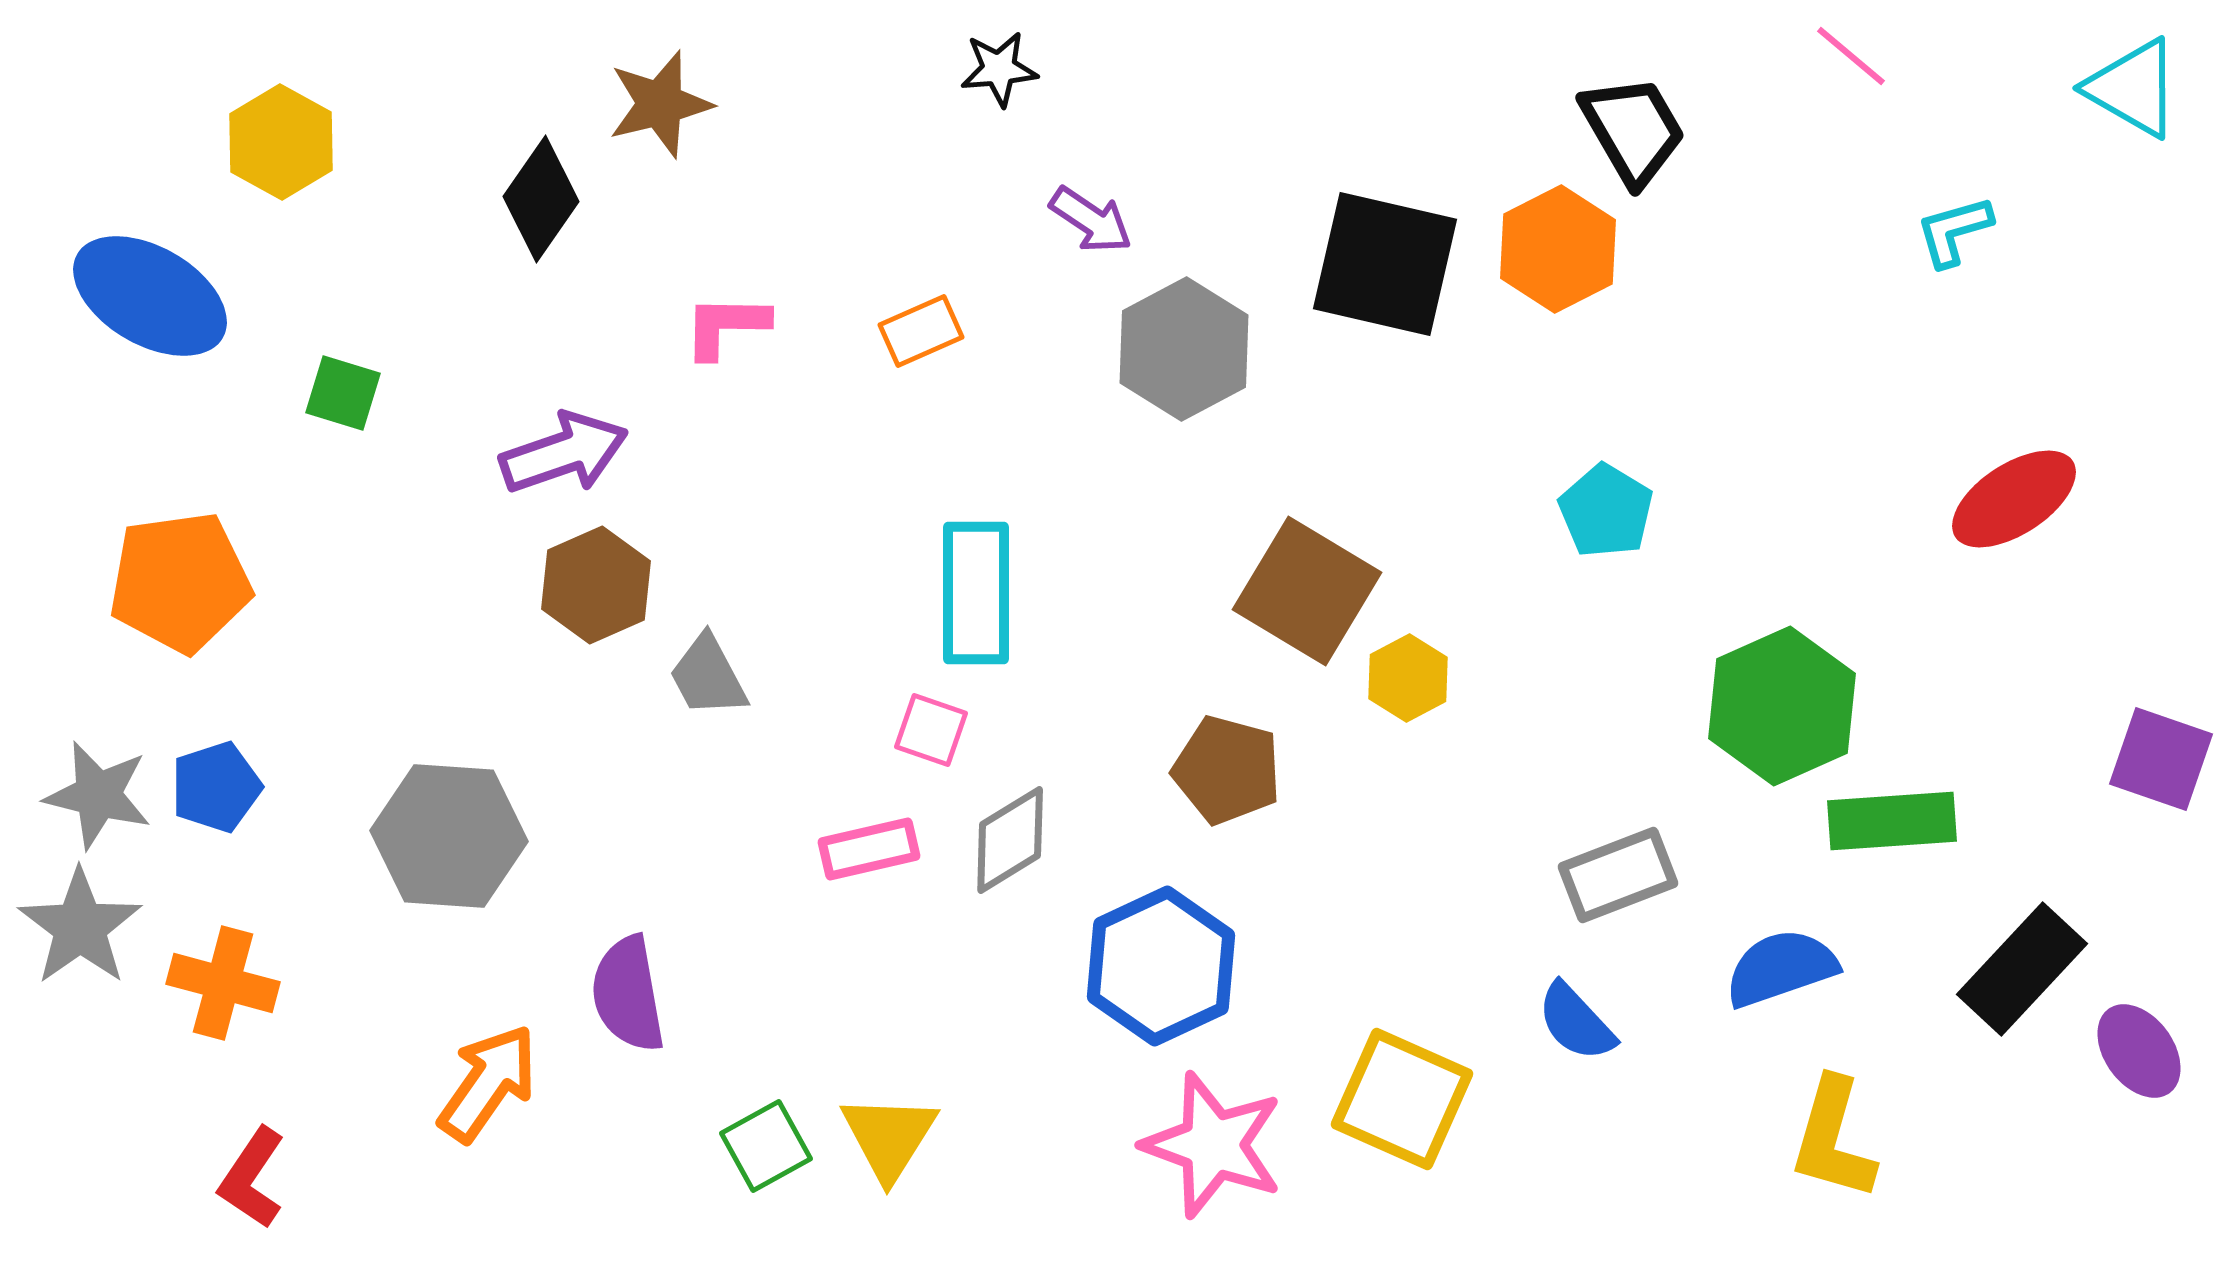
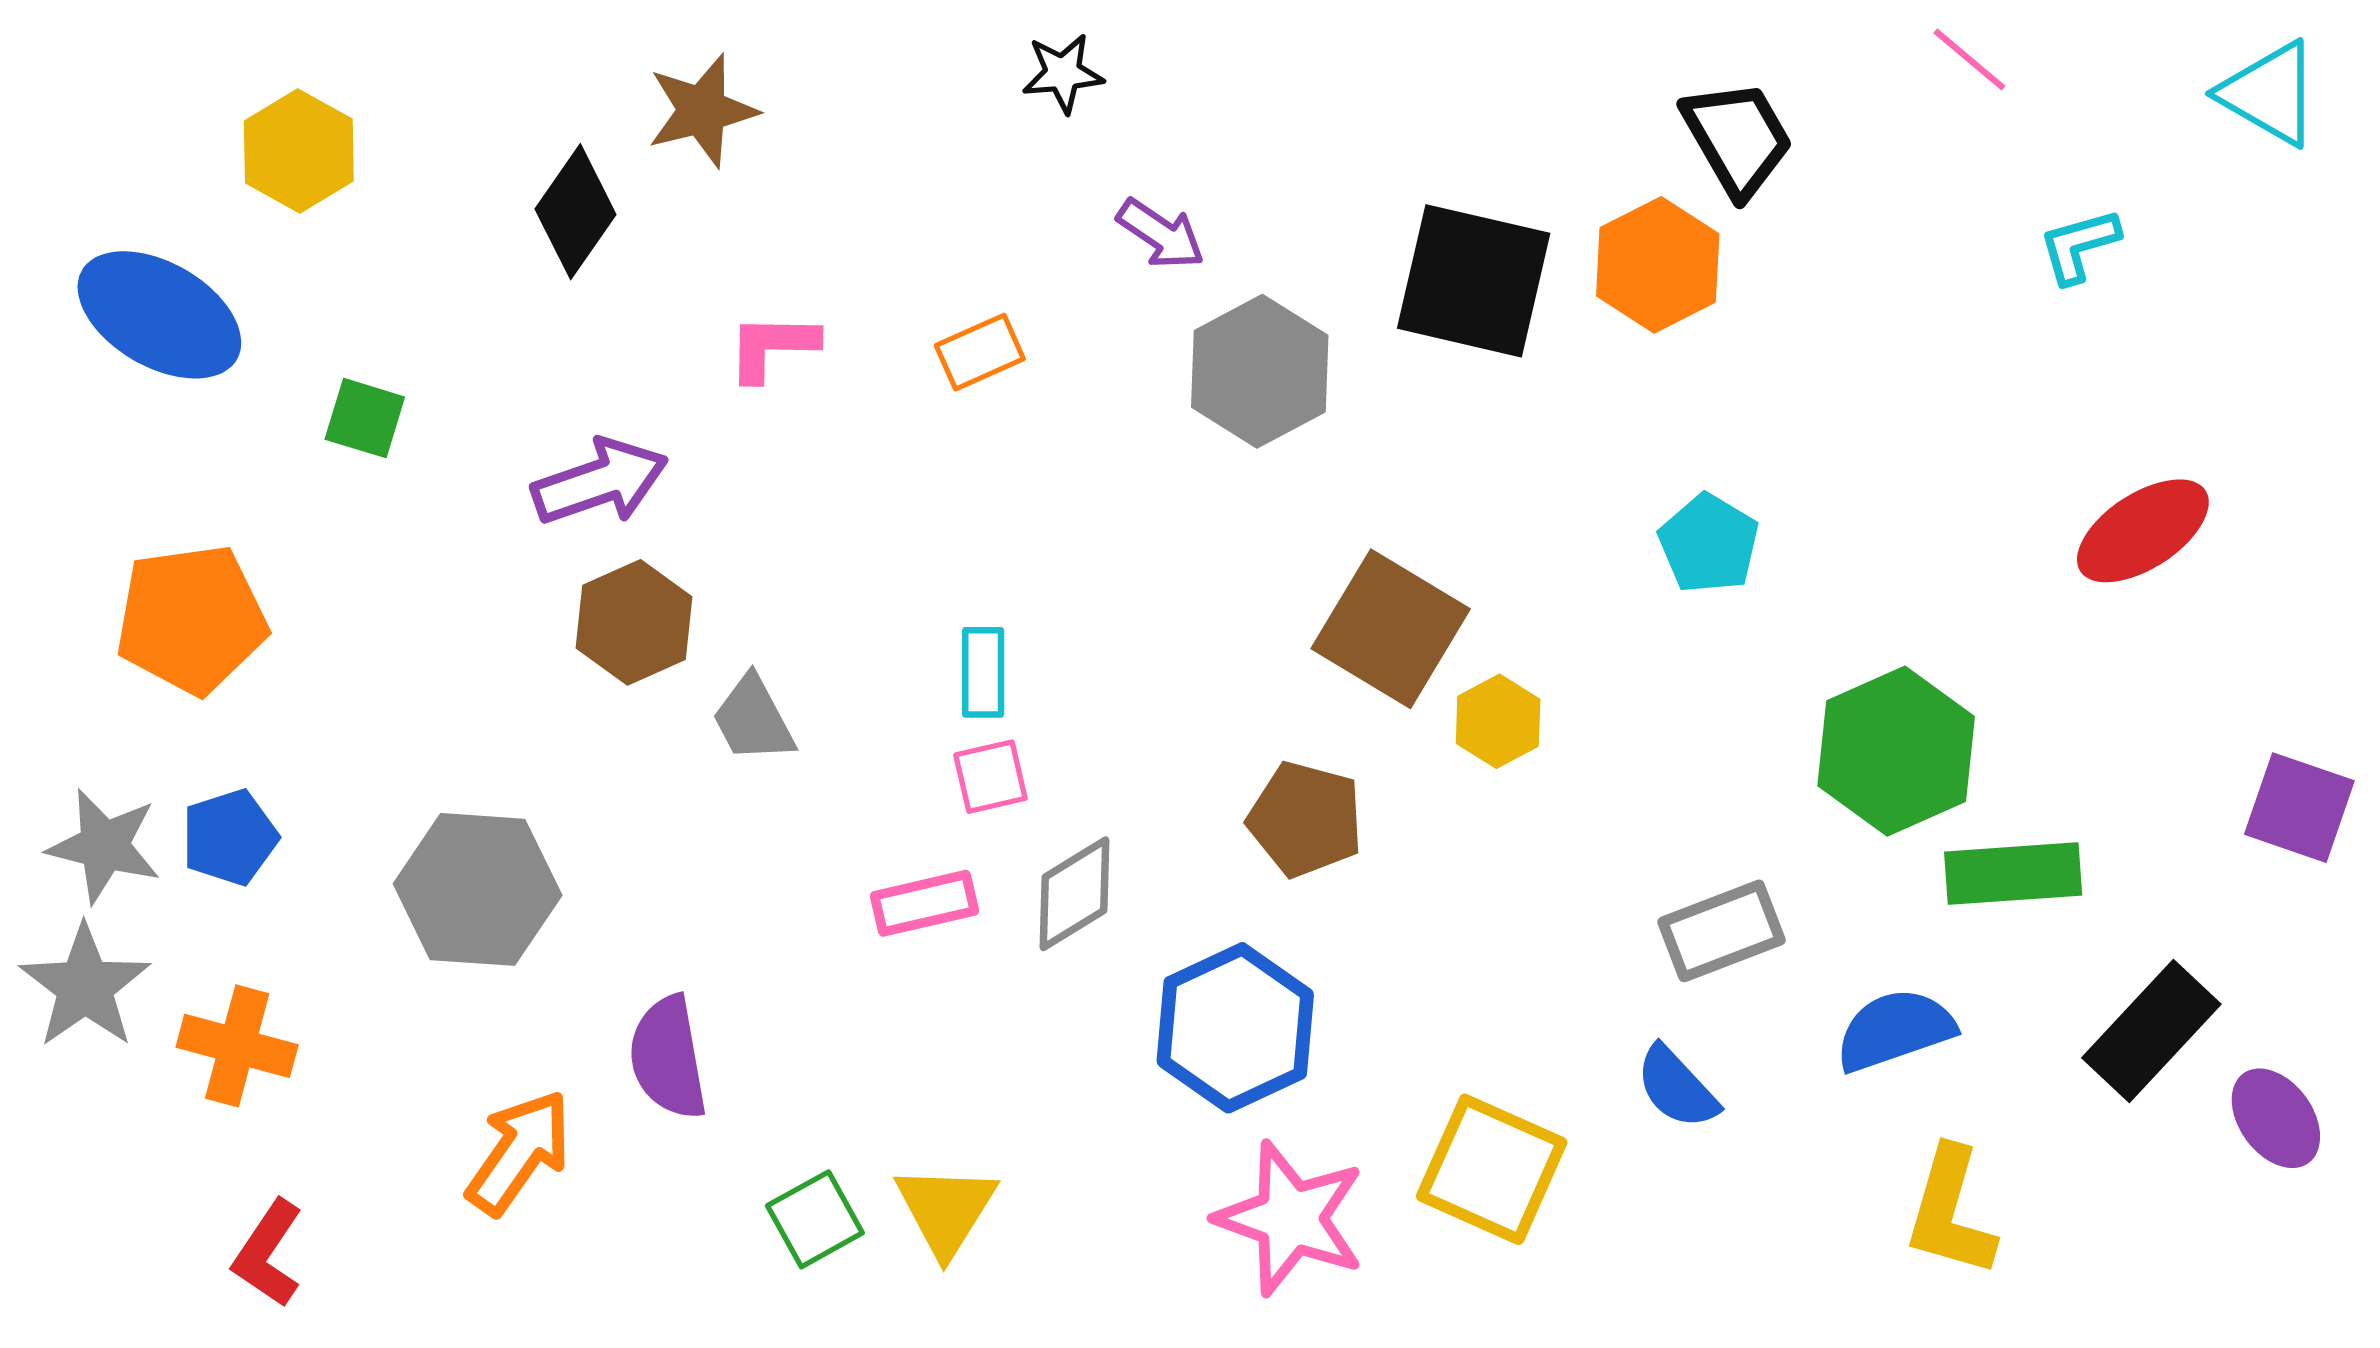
cyan rectangle: (976, 593) -> (983, 672), moved, size x0.6
pink square: (931, 730) -> (990, 777), turned -32

